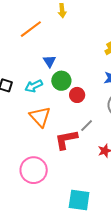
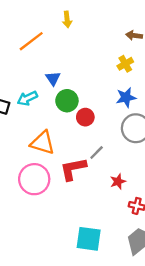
cyan arrow: (34, 86) -> (27, 98), moved
orange triangle: (40, 117) -> (43, 143), turned -30
pink circle: (34, 170) -> (34, 179), moved

